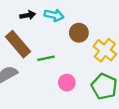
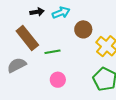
cyan arrow: (54, 15) -> (61, 13), turned -36
pink circle: (67, 83) -> (58, 80), moved

